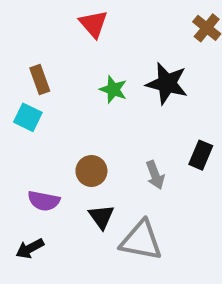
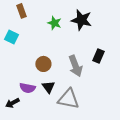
brown rectangle: (40, 80) -> (21, 11), moved
gray arrow: (155, 175) -> (75, 66), size x1.5
purple semicircle: (44, 201) -> (27, 88), moved

